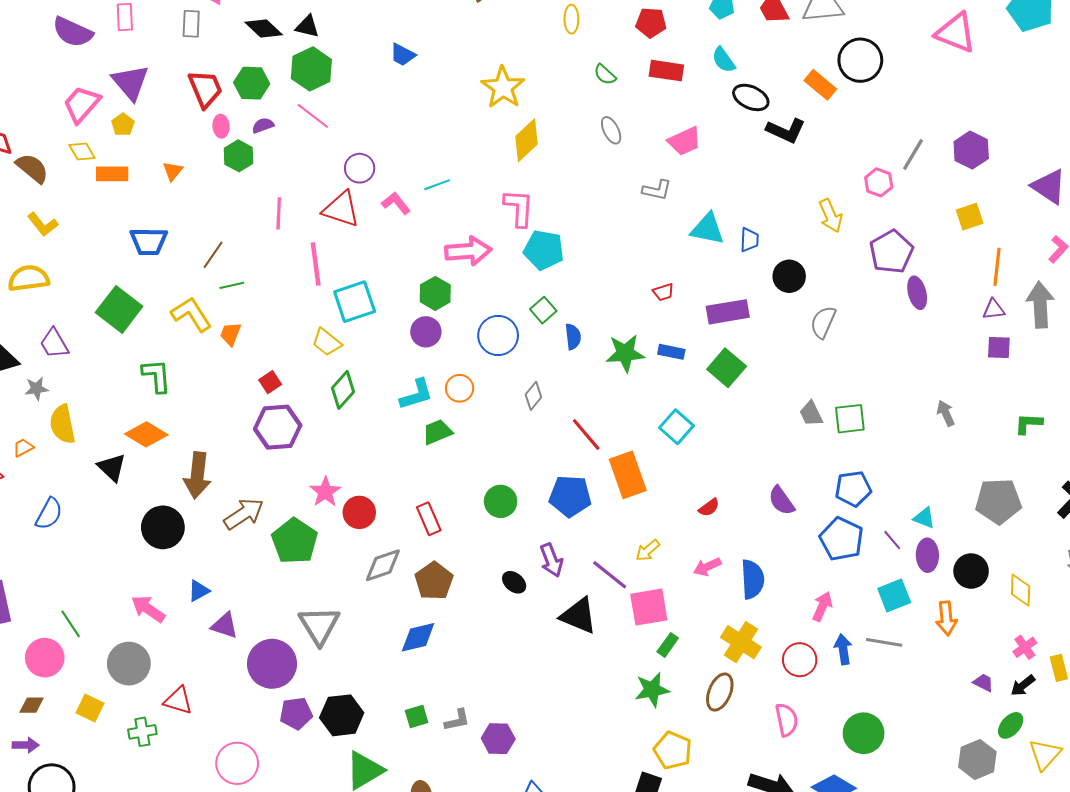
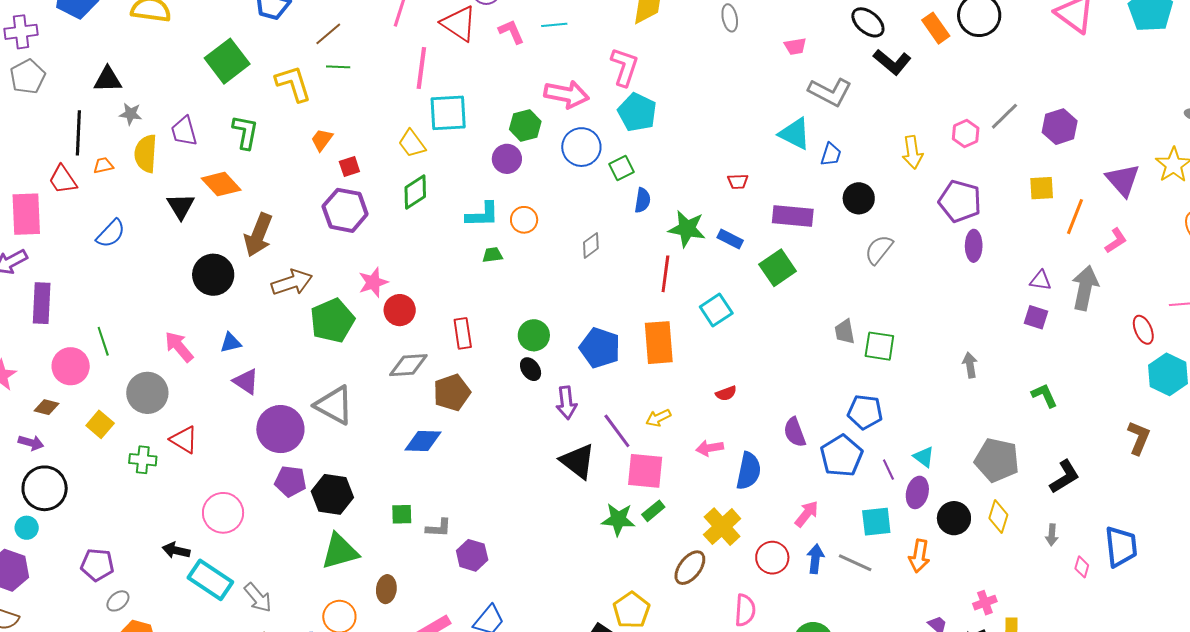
pink trapezoid: (684, 141) -> (795, 46), size x0.7
gray L-shape: (657, 190) -> (830, 92), moved, size x1.5
purple pentagon: (891, 252) -> (960, 201), turned 30
orange line: (997, 267) -> (1075, 217), moved
orange trapezoid: (230, 334) -> (322, 140), moved
blue circle: (498, 336) -> (581, 147), moved
purple trapezoid: (54, 343) -> (184, 131), moved
green L-shape: (1028, 424) -> (1044, 395), turned 48
green trapezoid: (437, 432) -> (492, 255), size x0.7
red line: (586, 434) -> (665, 274), moved, turned 33
purple semicircle: (781, 501) -> (795, 432), moved
black ellipse: (514, 582) -> (531, 369), moved
yellow diamond: (1021, 590) -> (998, 516), moved
gray triangle: (319, 625) -> (334, 405), turned -45
green star: (652, 690) -> (618, 519), moved

